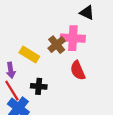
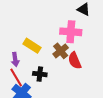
brown cross: (57, 45) -> (61, 51), moved

